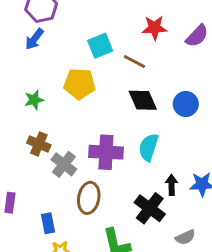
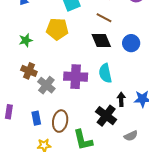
brown line: (134, 61) -> (104, 18), moved
cyan semicircle: (149, 147) -> (105, 73), turned -30
brown ellipse: (89, 198) -> (60, 121), moved
blue rectangle: (48, 223) -> (36, 118), moved

